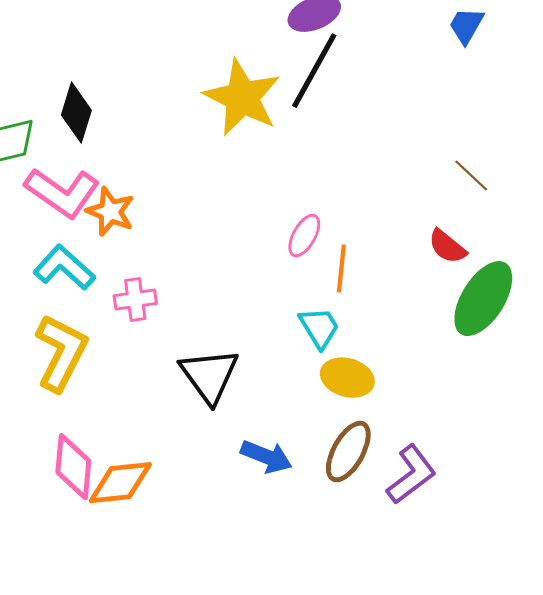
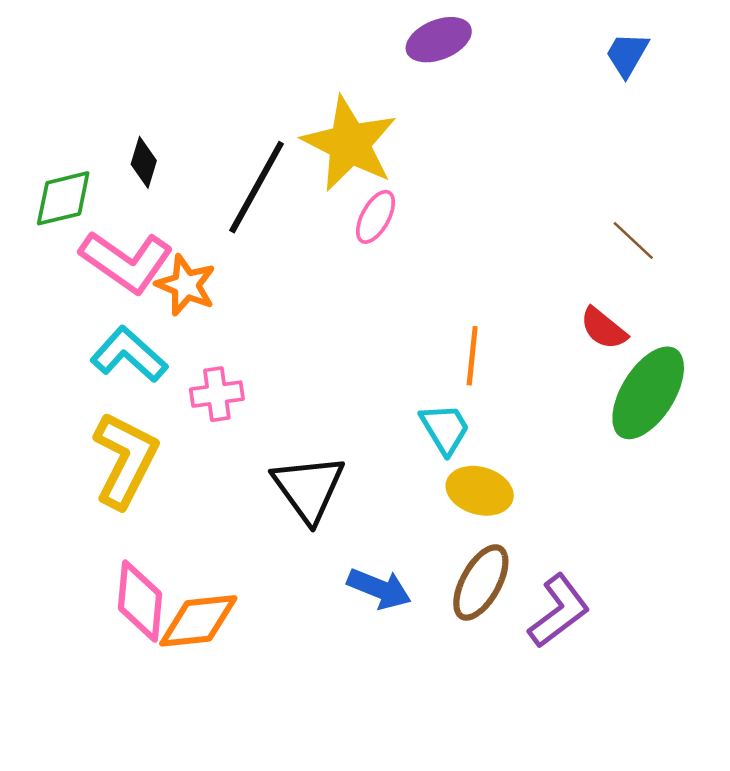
black line: (314, 71) -> (257, 187), moved
black diamond: (76, 113) -> (144, 162), size x0.7
pink ellipse: (304, 236) -> (376, 217), moved

